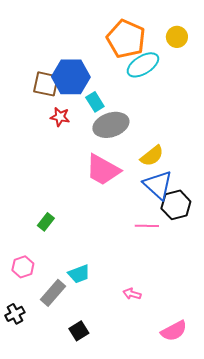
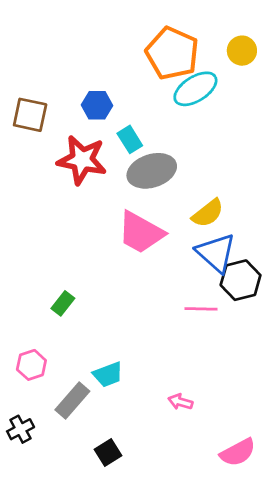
blue hexagon: (71, 77) -> (97, 105), size x0.6
brown square: (46, 84) -> (30, 115), moved
red star: (60, 117) -> (82, 160), size x1.8

